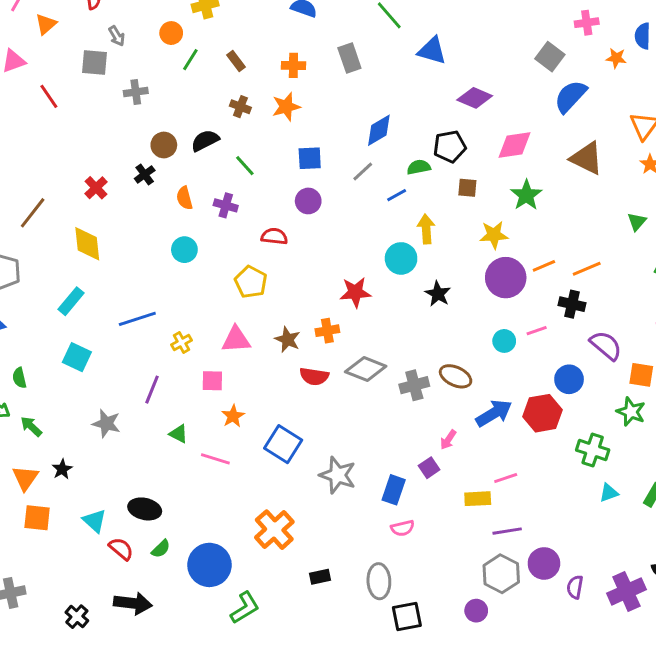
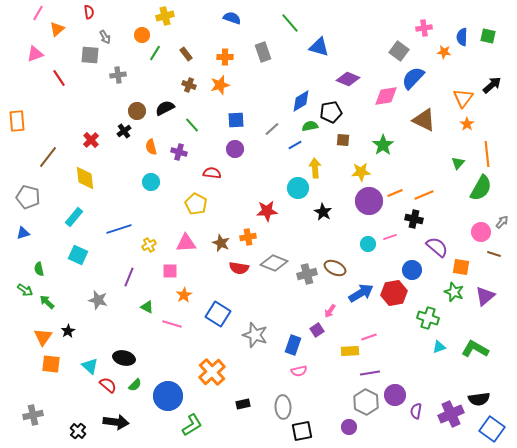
blue diamond: (379, 130) -> (301, 101), moved
pink diamond: (515, 145) -> (386, 96), moved

